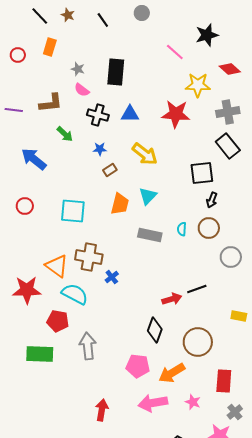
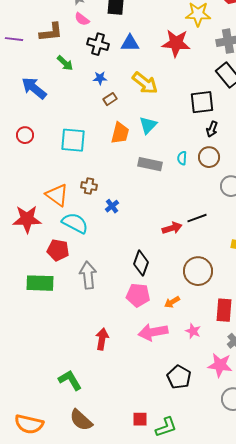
brown cross: (89, 257) -> (89, 186), size x0.6
black diamond: (155, 330) -> (141, 263), moved
orange arrow: (172, 373) -> (172, 302), size x0.6

